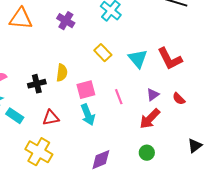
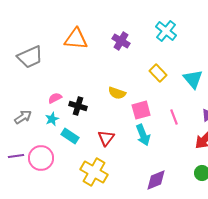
yellow semicircle: (62, 73) -> (117, 93), turned 102
black cross: (37, 84) -> (78, 106), moved, turned 30
red triangle: (51, 118) -> (106, 138), turned -42

